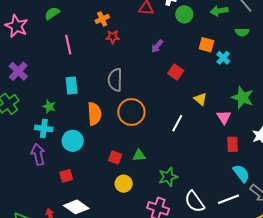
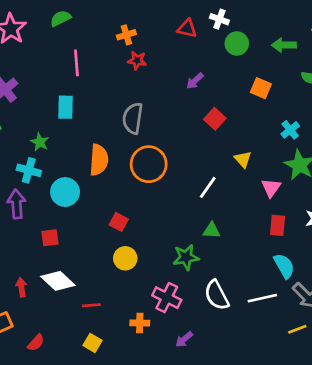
cyan cross: (223, 58) -> (290, 130), moved
cyan rectangle: (72, 85) -> (65, 107), moved
green triangle: (139, 155) -> (212, 230), moved

